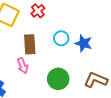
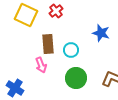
cyan circle: (61, 38) -> (71, 50), moved
blue star: (84, 43) -> (101, 33), moved

